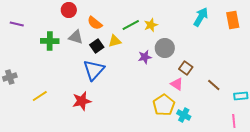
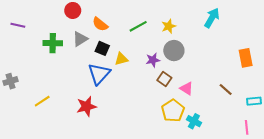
orange rectangle: (233, 20) -> (246, 58), moved
yellow star: (151, 25) -> (169, 26), moved
gray triangle: (76, 37) -> (80, 39), turned -49
yellow triangle: (115, 41) -> (121, 59), moved
black square: (97, 46) -> (102, 48), turned -32
brown square: (186, 68) -> (164, 79), moved

